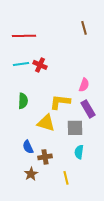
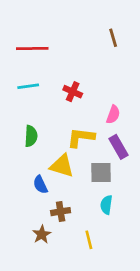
red cross: (40, 65) -> (73, 92), moved
blue semicircle: (28, 147) -> (40, 185), moved

